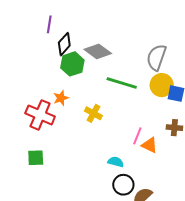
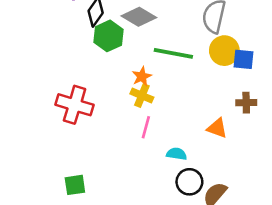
orange star: (61, 98) -> (142, 76), moved
pink line: (137, 136) -> (146, 127), moved
green square: (36, 158) -> (75, 185), moved

